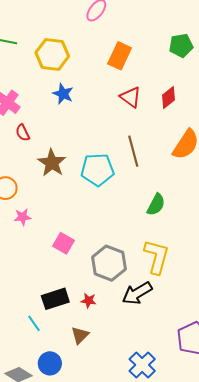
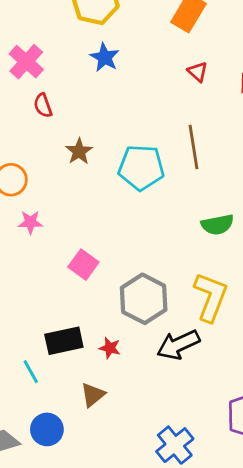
red triangle: (130, 97) -> (198, 72), size x0.7
brown star: (52, 163) -> (79, 151), size x0.7
green semicircle: (156, 205) -> (217, 225), turned 45

